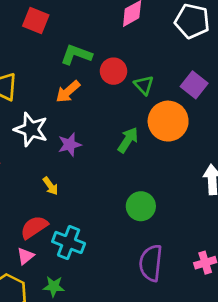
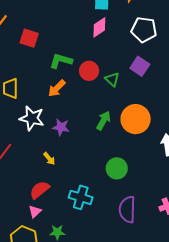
purple square: (194, 85) -> (140, 66), moved
orange circle: (168, 121) -> (136, 119), moved
purple star: (70, 145) -> (61, 127), turned 30
cyan cross: (69, 242) -> (81, 197), moved

